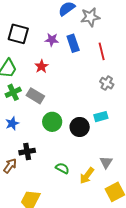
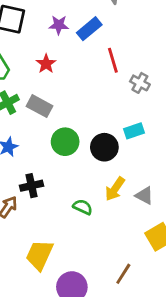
blue rectangle: (73, 43) -> (89, 29), turned 72
red line: (102, 51) -> (113, 60), moved
gray triangle: (106, 162) -> (144, 196), turned -32
yellow arrow: (87, 176) -> (115, 189), moved

